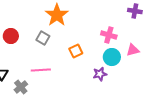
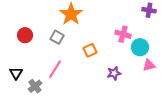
pink triangle: (133, 50) -> (149, 65), moved
cyan circle: (112, 57) -> (140, 47), moved
pink line: (41, 70) -> (55, 69), turned -54

